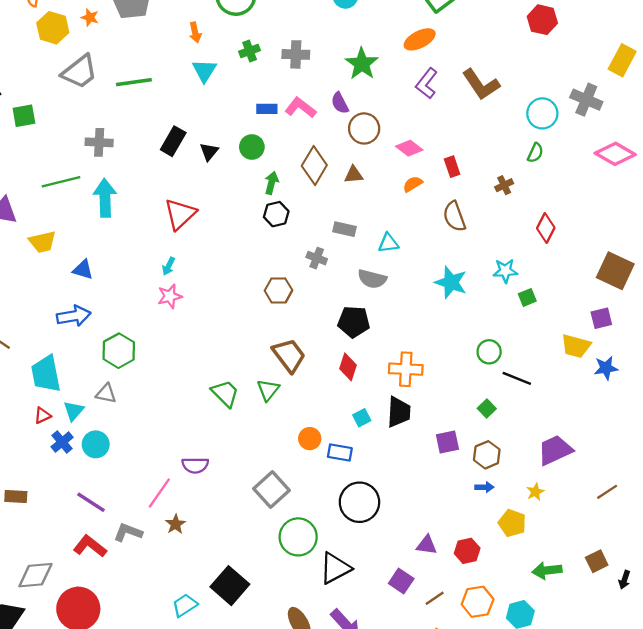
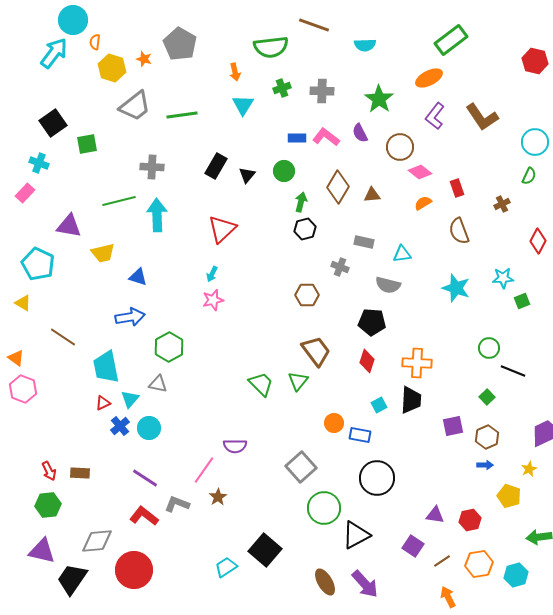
brown circle: (364, 128) -> (400, 147), moved

